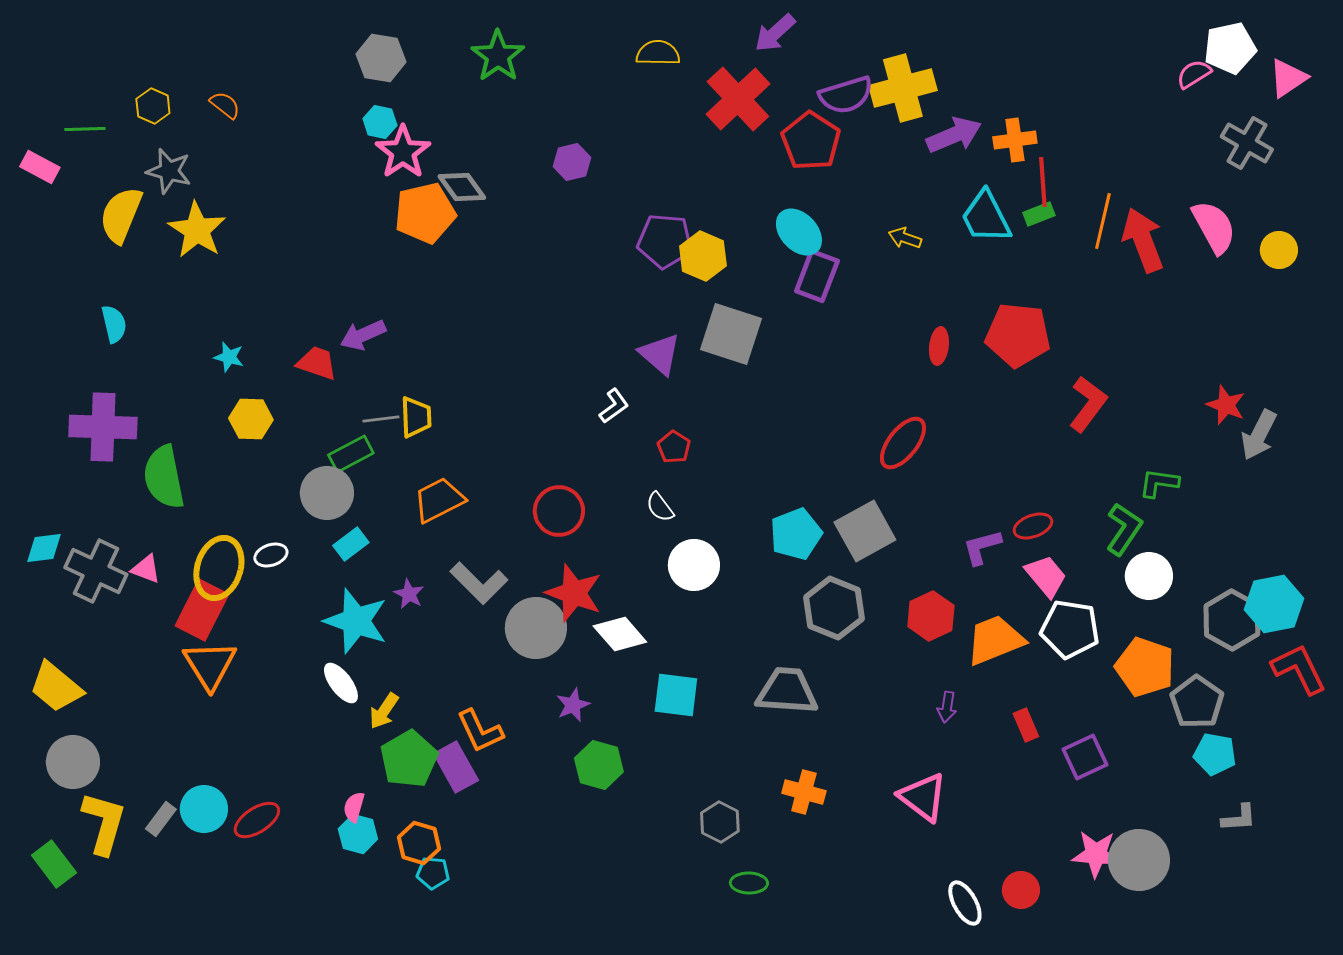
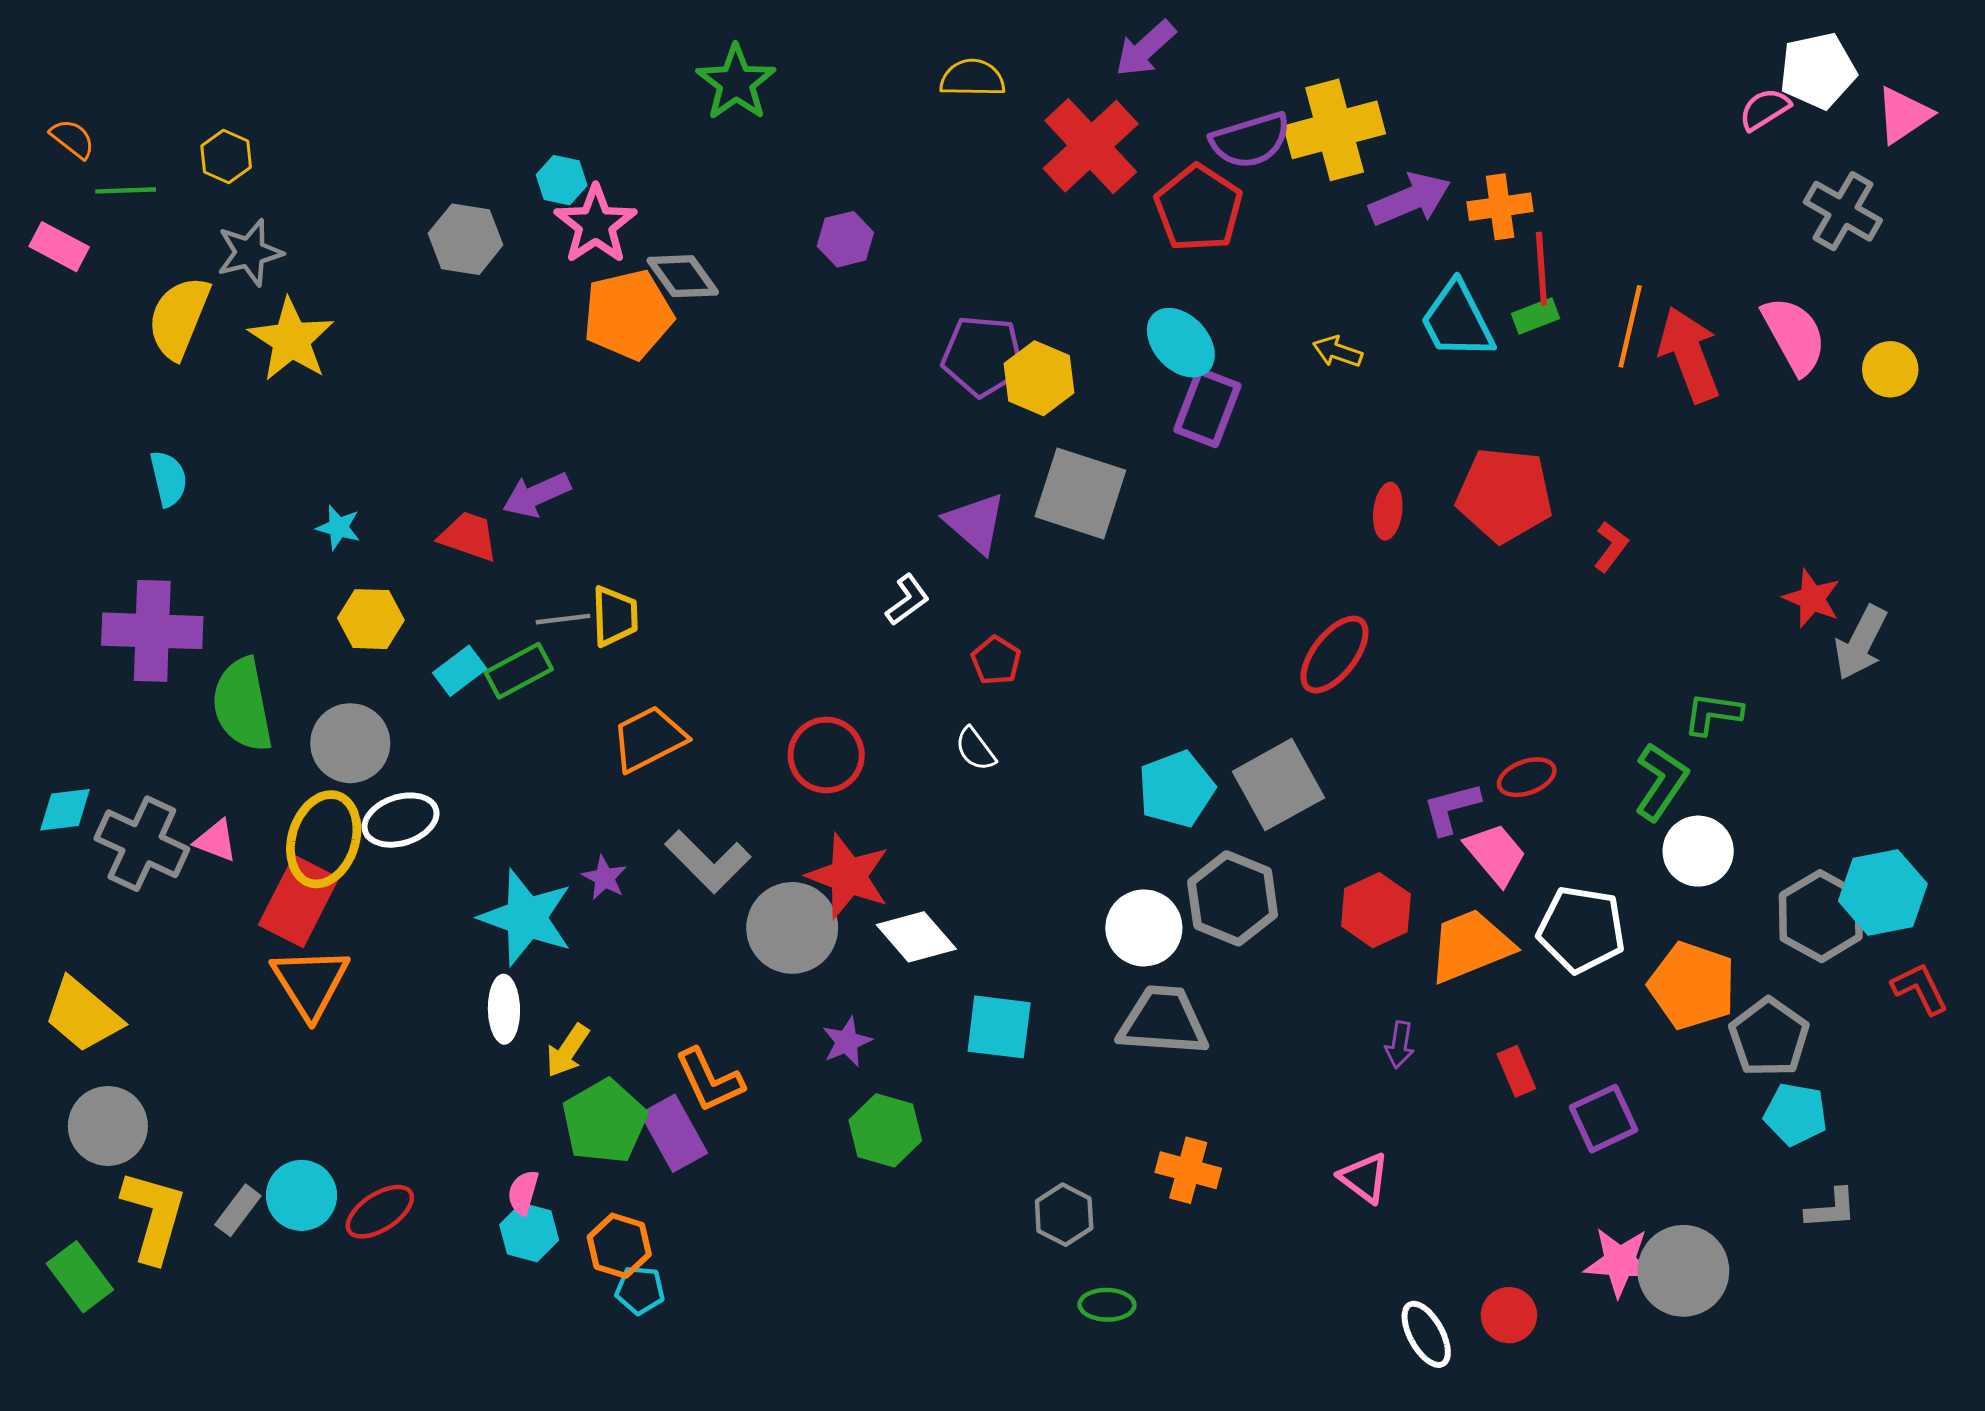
gray hexagon: (381, 58) -> (466, 239), moved
orange semicircle: (225, 105) -> (72, 139), moved
gray star: (169, 171) -> (250, 253), turned -30
red L-shape: (1088, 404) -> (1611, 547), moved, size x0.6
gray circle: (327, 493) -> (350, 743), moved
cyan rectangle: (351, 544) -> (460, 671), moved
white ellipse: (271, 555) -> (401, 820), size x1.5
white circle: (694, 565) -> (1144, 928), moved
pink trapezoid: (1046, 576) -> (1496, 854), moved
red L-shape: (1299, 669) -> (1920, 989), size x0.7
white ellipse: (341, 683) -> (504, 1009), turned 36
pink triangle: (923, 797) -> (1364, 1178), size x0.7

